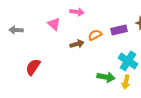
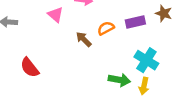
brown arrow: (77, 44) -> (84, 39), turned -120
red semicircle: (33, 67) -> (30, 68), turned -72

